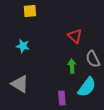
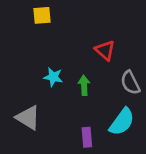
cyan star: (23, 46) -> (53, 77), moved
green arrow: (72, 66) -> (84, 85), moved

